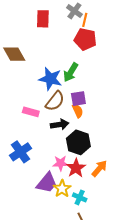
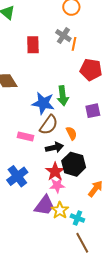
red pentagon: (85, 39) -> (91, 70), moved
green arrow: (71, 72) -> (63, 96), turned -36
purple square: (78, 99) -> (93, 111), moved
red star: (76, 168) -> (55, 172), moved

